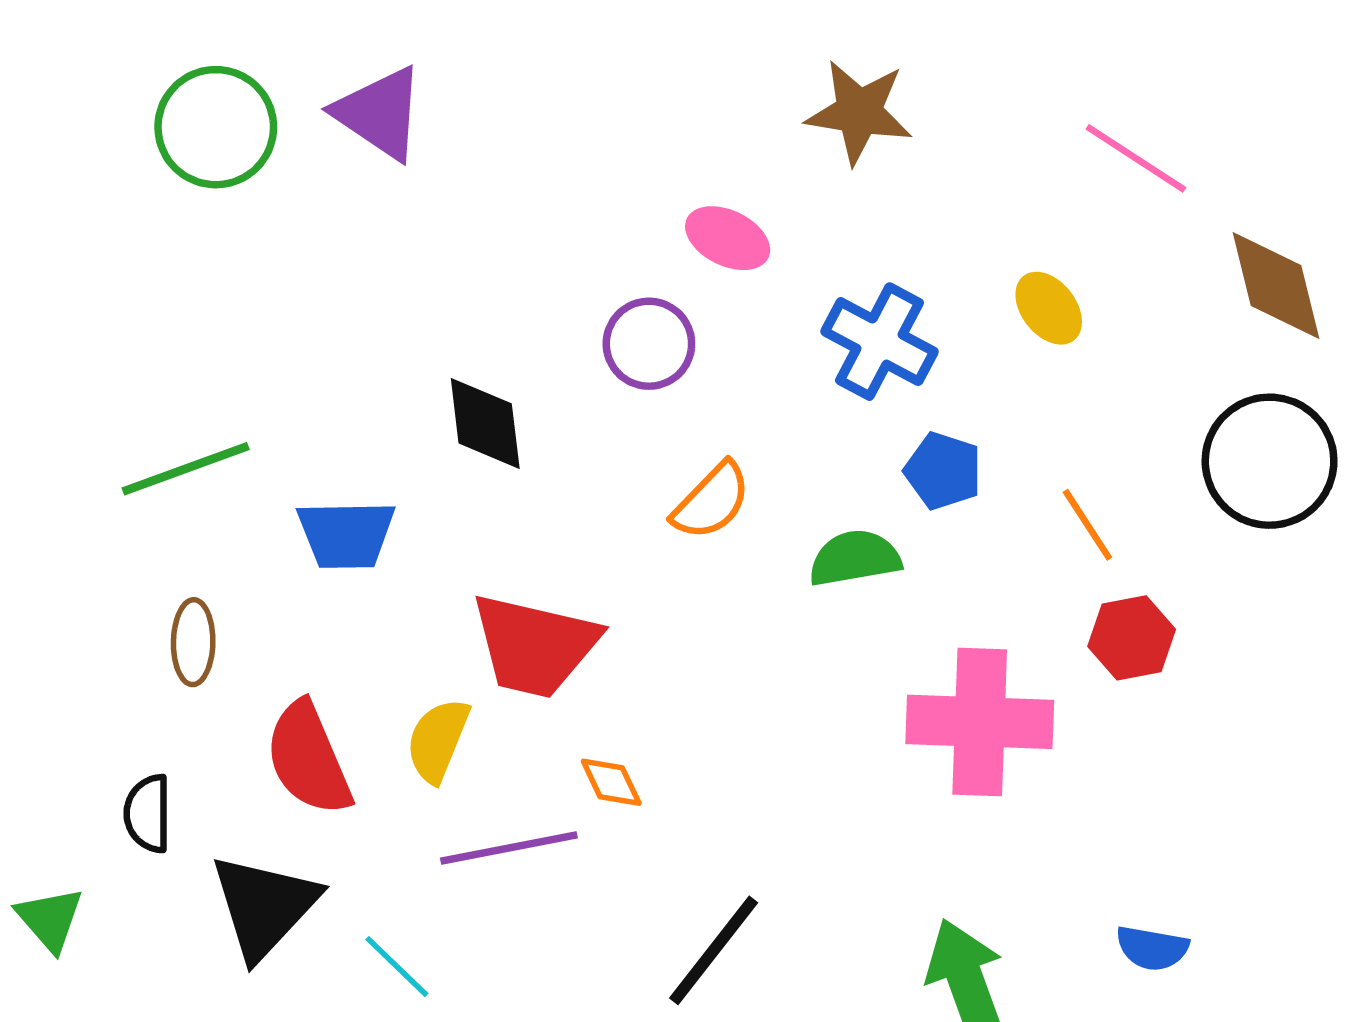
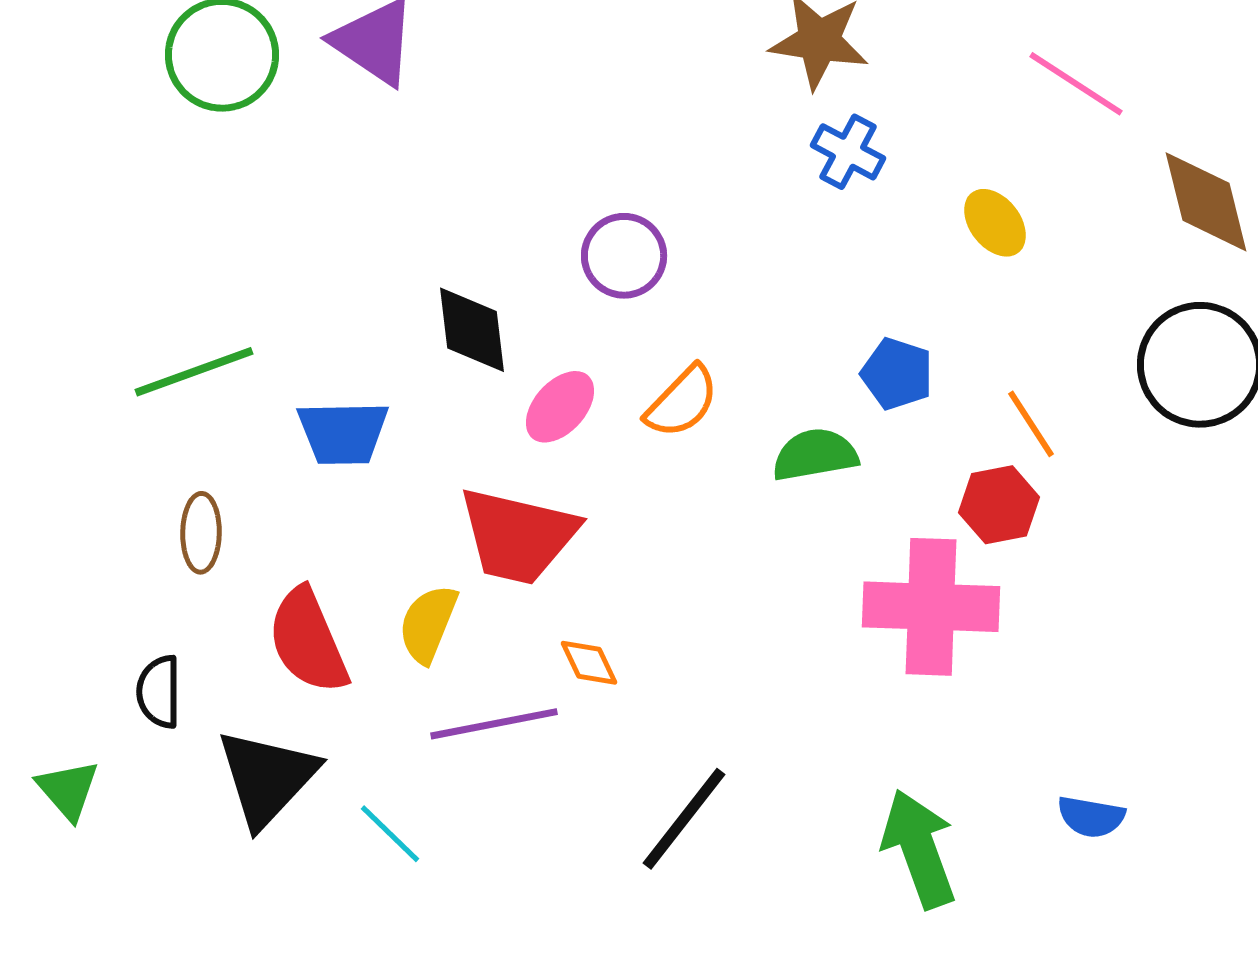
pink ellipse: (728, 238) -> (560, 407), moved, turned -74
blue cross: (880, 342) -> (848, 152), moved, size x0.7
red hexagon: (1132, 638) -> (999, 505), moved

